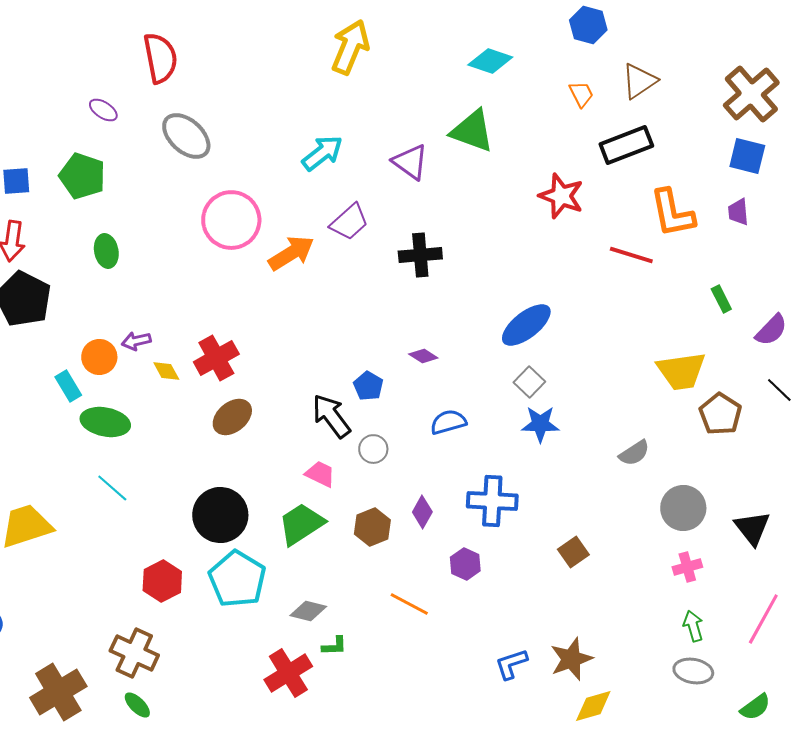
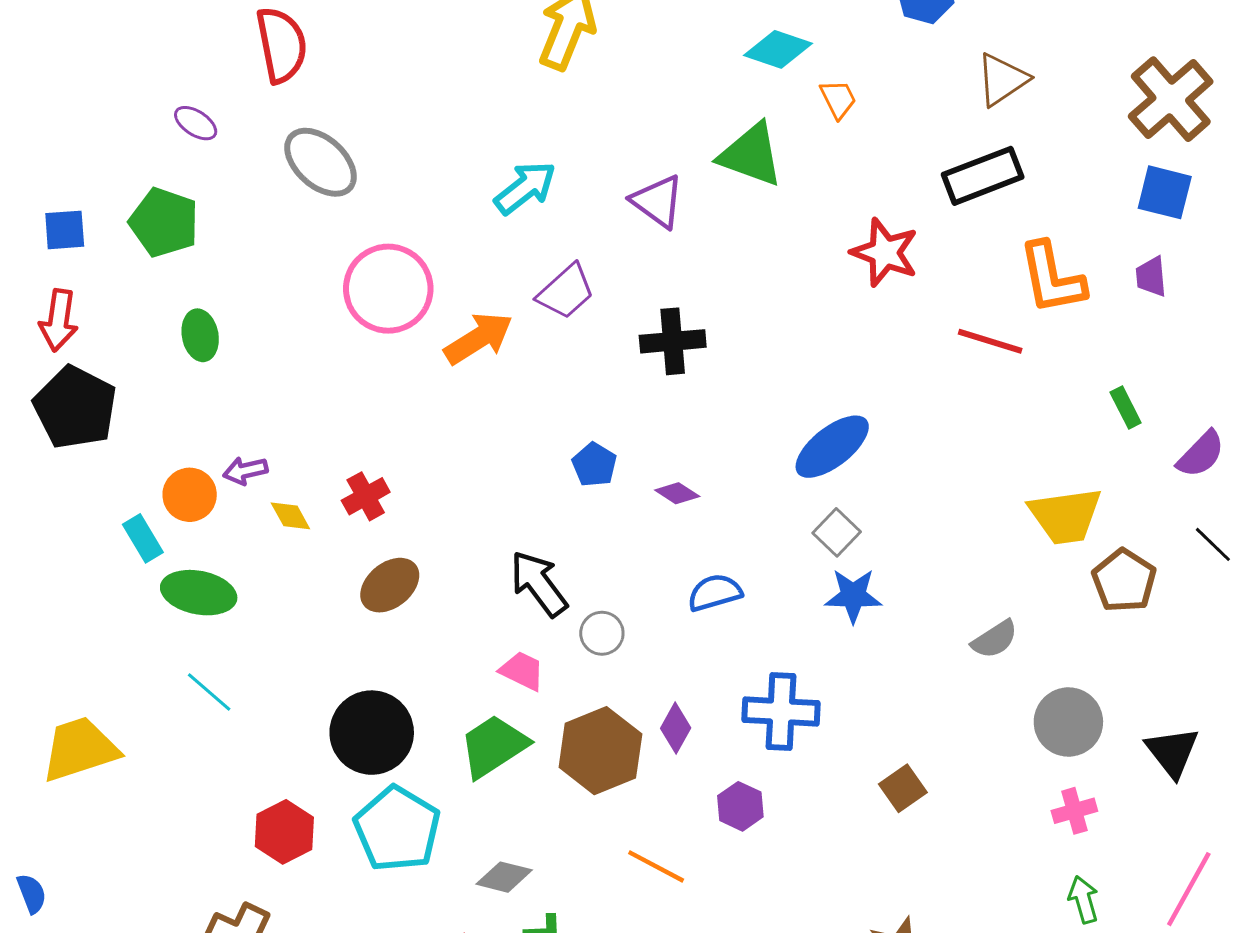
orange trapezoid: (581, 94) -> (838, 99), moved
red cross: (216, 358) -> (366, 496), size x0.7
blue pentagon: (368, 386) -> (594, 465), moved
brown hexagon: (372, 527) -> (600, 751), size x1.5

